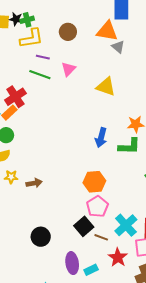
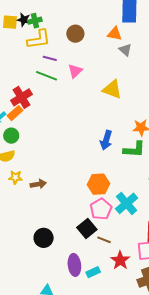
orange triangle: (107, 31) -> (115, 34), size x0.7
cyan cross: (126, 225) -> (127, 203), moved

